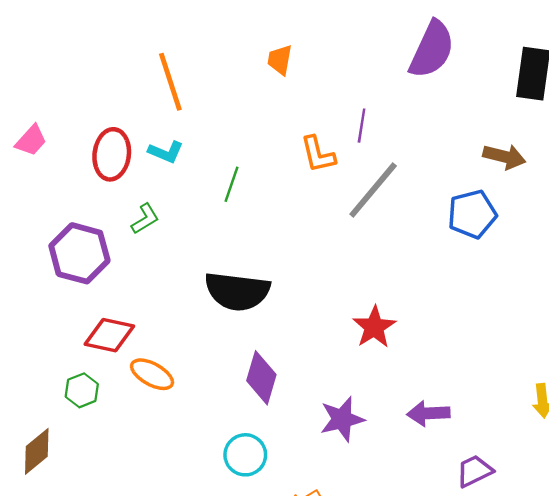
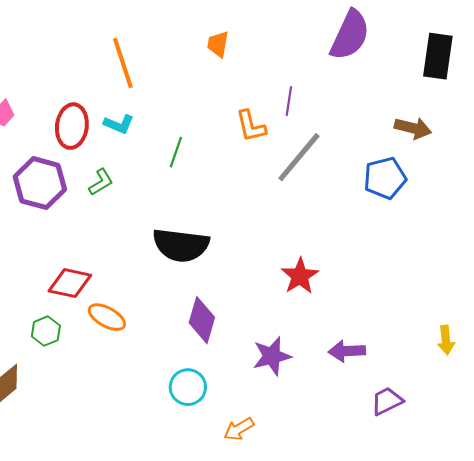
purple hexagon: (79, 253) -> (40, 183), moved

